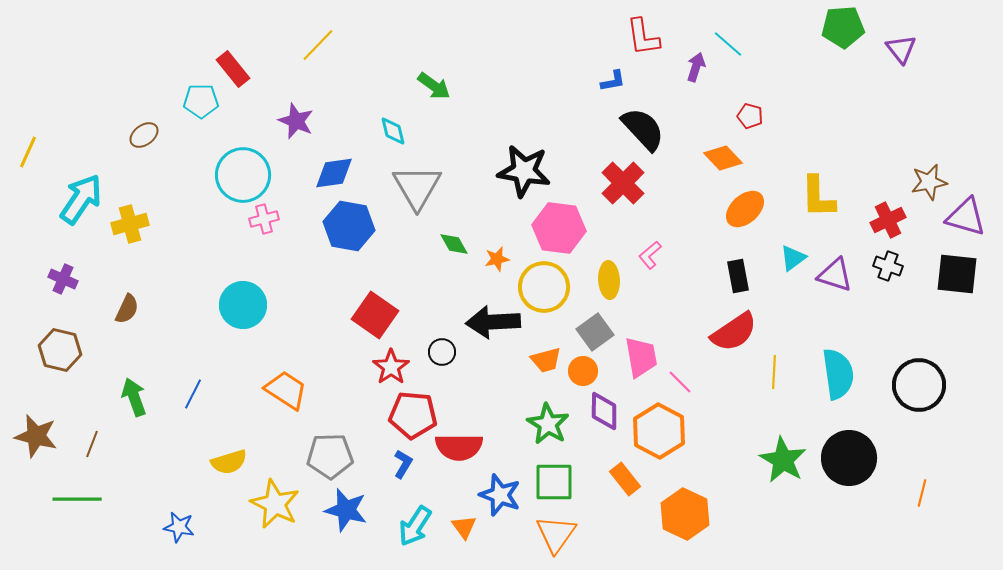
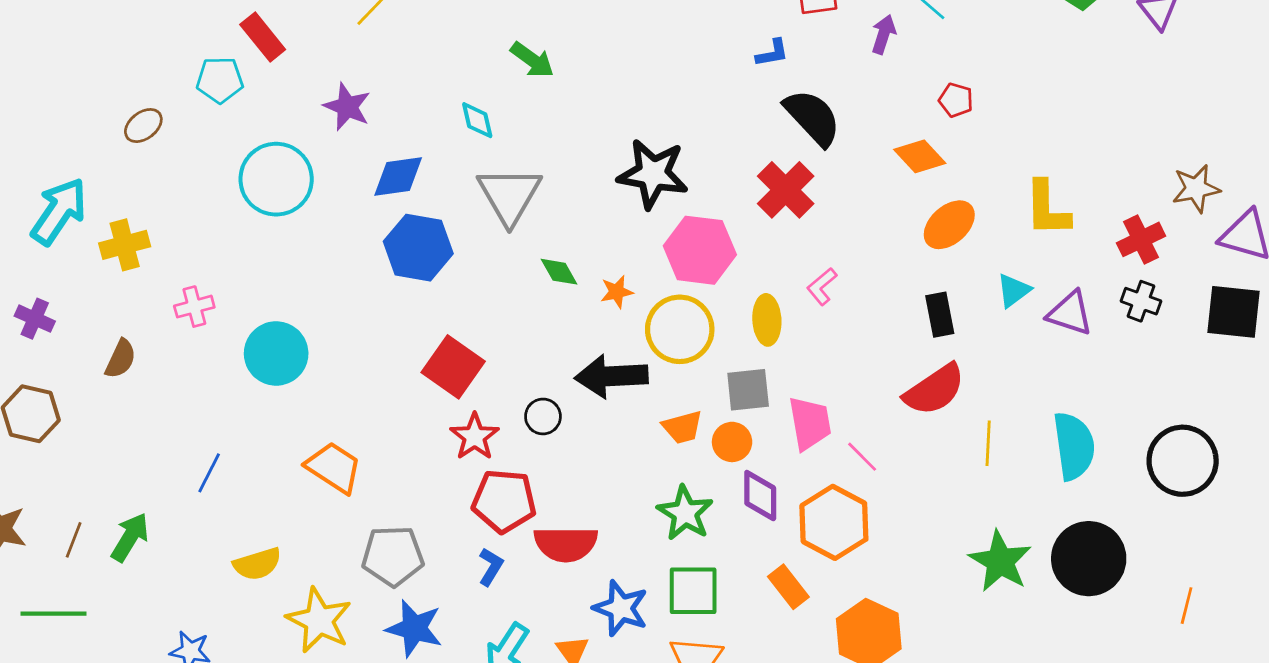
pink cross: (264, 219) -> (194, 307), moved
gray square: (595, 332) -> (748, 390), turned 30
green arrow: (134, 397) -> (130, 537), moved, turned 51

